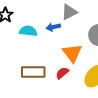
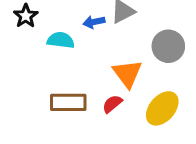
blue arrow: (53, 27) -> (94, 22), moved

